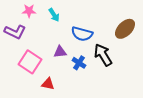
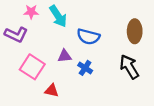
cyan arrow: (54, 15) -> (58, 16), size x1.5
brown ellipse: (125, 29) -> (135, 31), turned -45
black arrow: (103, 55) -> (129, 67), moved

